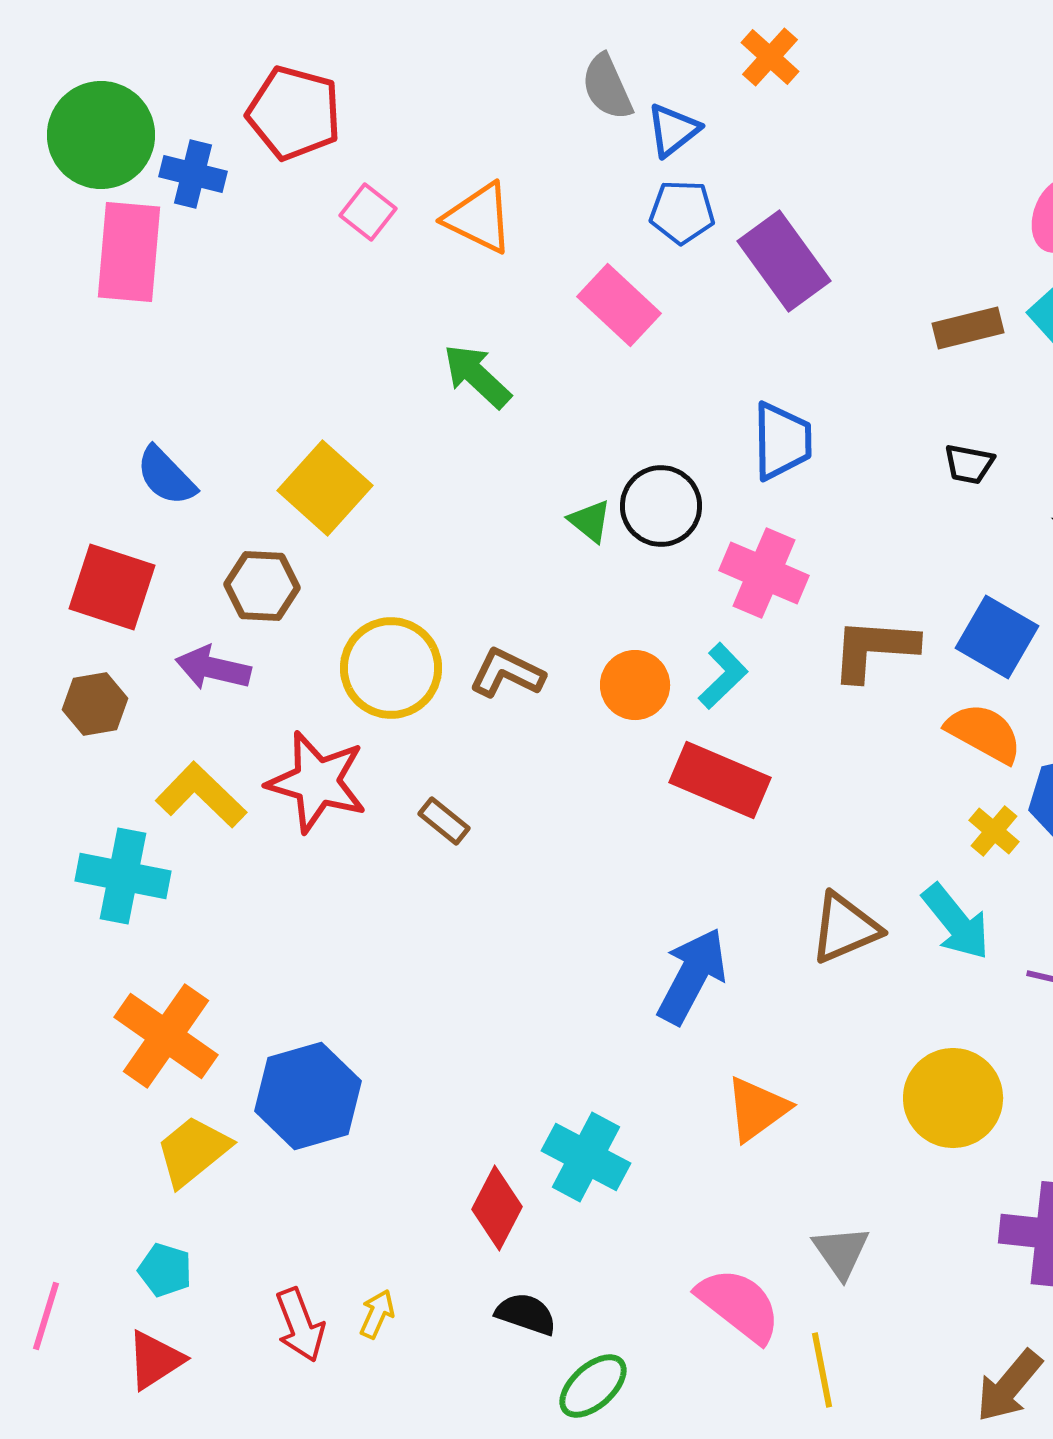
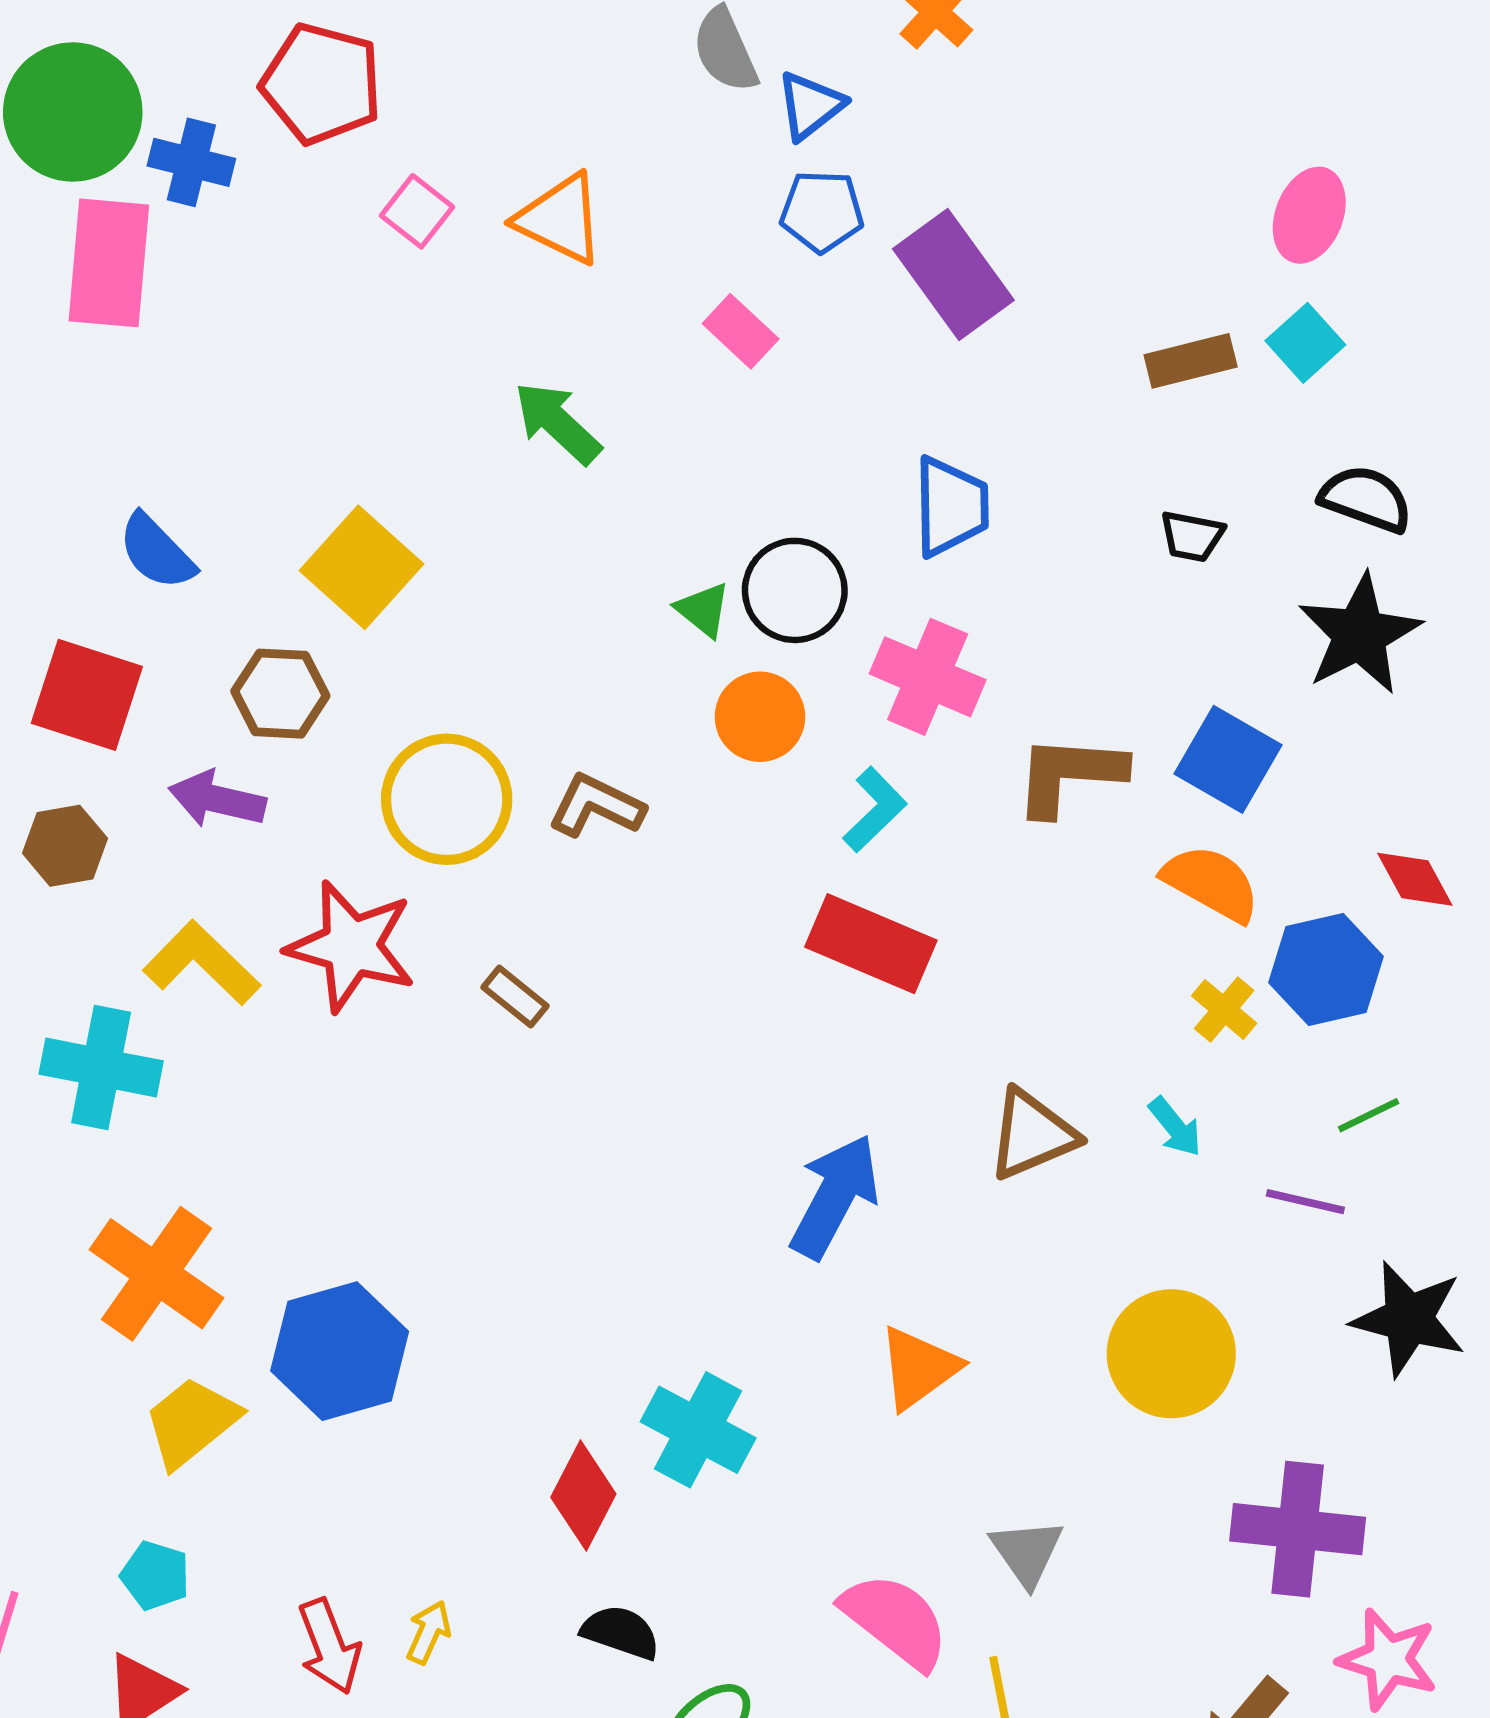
pink rectangle: (619, 305) -> (741, 331), size x0.7
orange circle: (635, 685) -> (760, 717), moved
cyan arrow: (956, 922) -> (1175, 1127), size x0.6

